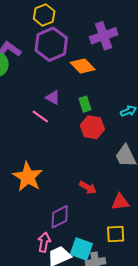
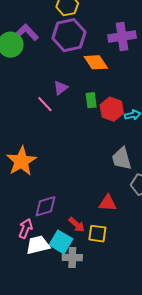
purple triangle: (53, 98) -> (61, 88), turned 42
red hexagon: (92, 127) -> (112, 109), moved
red arrow: (88, 187) -> (77, 225), moved

